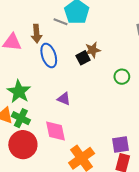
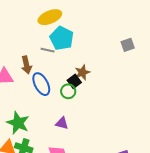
green circle: (122, 77) -> (68, 91), moved

